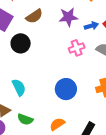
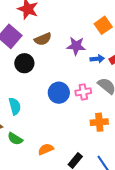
pink cross: (77, 48) -> (83, 92), moved
blue circle: (66, 89) -> (59, 93), moved

